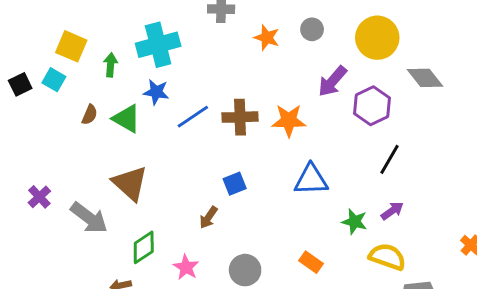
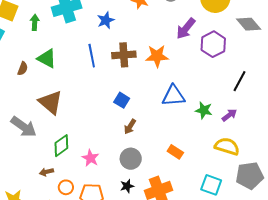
blue star: (156, 92) -> (106, 20), moved, turned -30
brown semicircle: (90, 115) -> (23, 69), moved
blue line: (193, 117) -> (92, 56), turned -65
black line: (390, 159) -> (239, 81), moved
blue square: (235, 184) -> (122, 100), turned -35
brown arrow: (208, 217) -> (130, 127), moved
green star: (355, 222) -> (204, 110), moved

